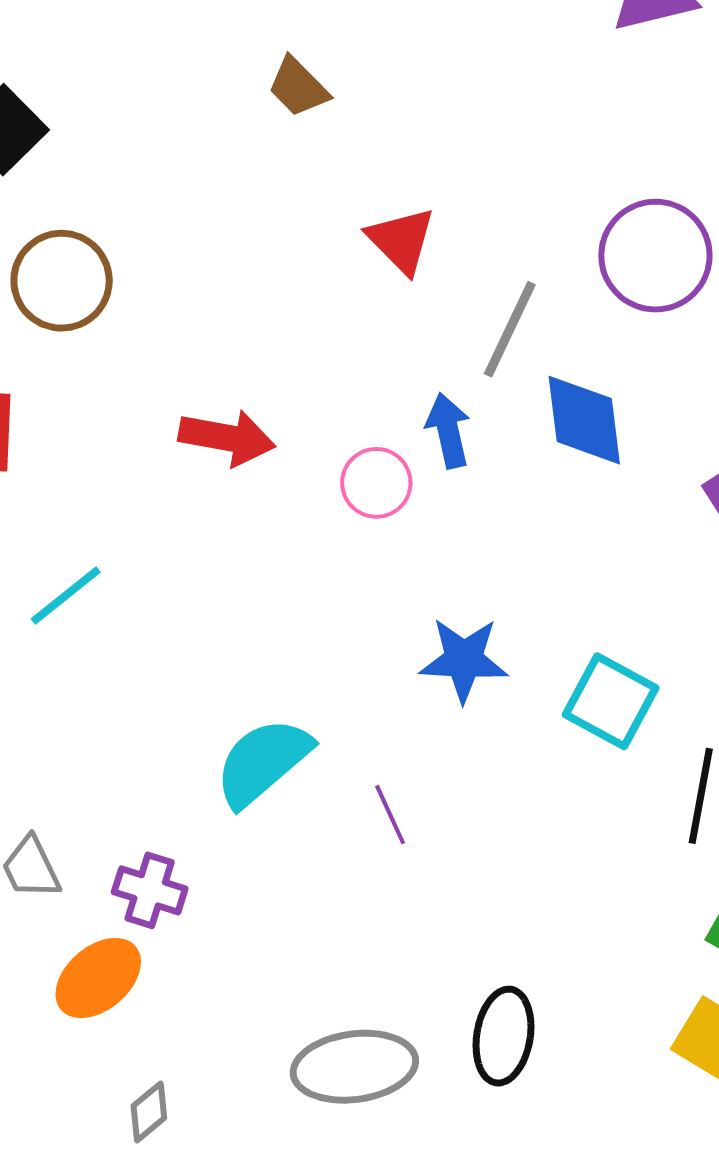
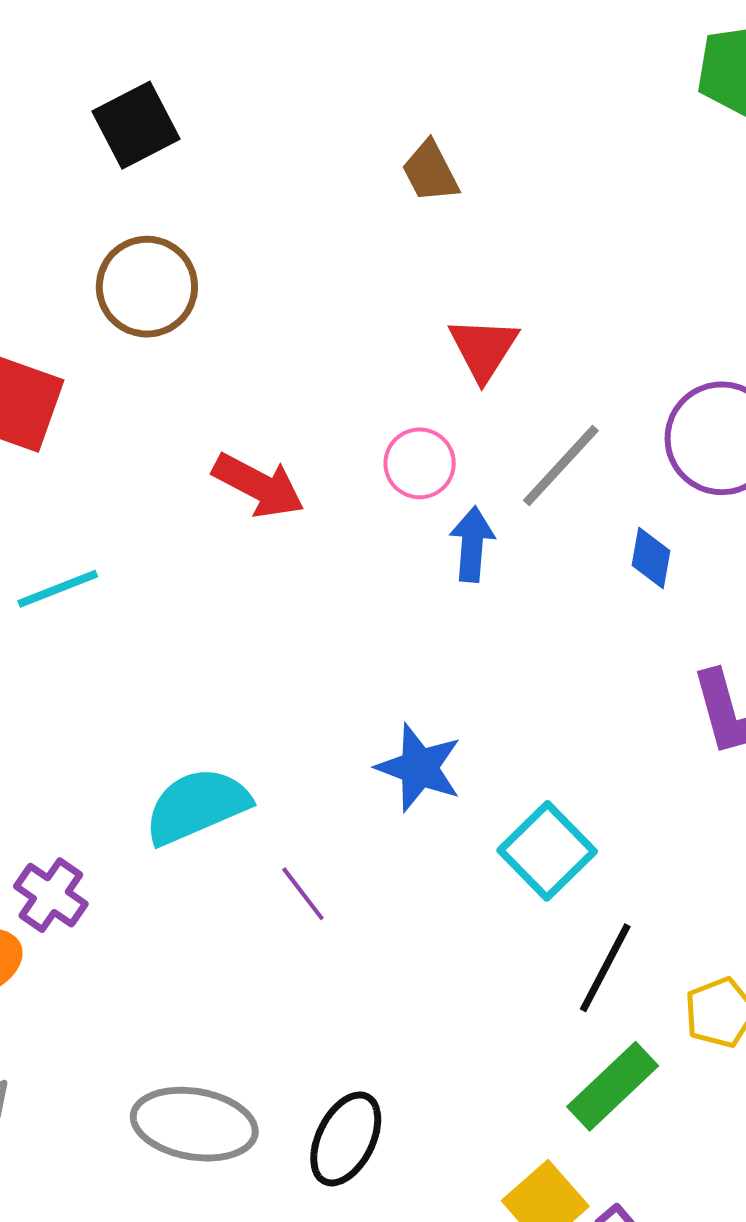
blue diamond: (584, 420) -> (651, 558), moved, size x0.6
pink circle: (376, 483) -> (420, 463), moved
purple line: (390, 815) -> (303, 894), turned -30

